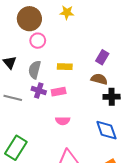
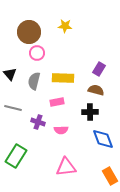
yellow rectangle: (65, 67) -> (63, 78), size x1.5
purple cross: (39, 91) -> (38, 122), moved
black cross: (112, 97) -> (90, 112), moved

